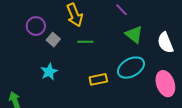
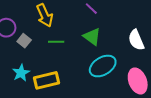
green triangle: (134, 34) -> (92, 37), moved
yellow rectangle: (98, 79) -> (46, 80), moved, size x1.4

